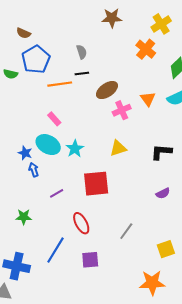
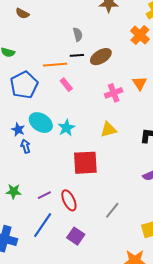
blue pentagon: (36, 59) -> (24, 85), moved
brown ellipse: (107, 90) -> (101, 57), moved
pink rectangle: (54, 119) -> (66, 85), moved
purple line: (57, 193) -> (44, 195), moved
purple square: (90, 260) -> (76, 236), turned 36

